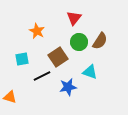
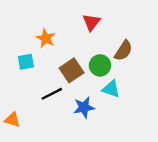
green circle: (79, 42) -> (100, 65), moved
cyan square: (22, 59) -> (26, 62), moved

